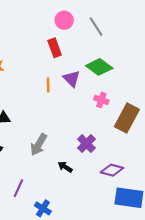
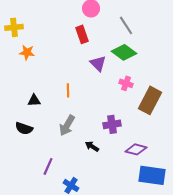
gray line: (96, 27) -> (126, 25), moved
orange line: (48, 85) -> (68, 90), moved
purple cross: (86, 144) -> (112, 124), turned 36

